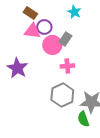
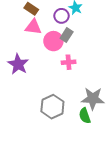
purple circle: (44, 27) -> (62, 16), moved
gray hexagon: (62, 95) -> (52, 107), moved

